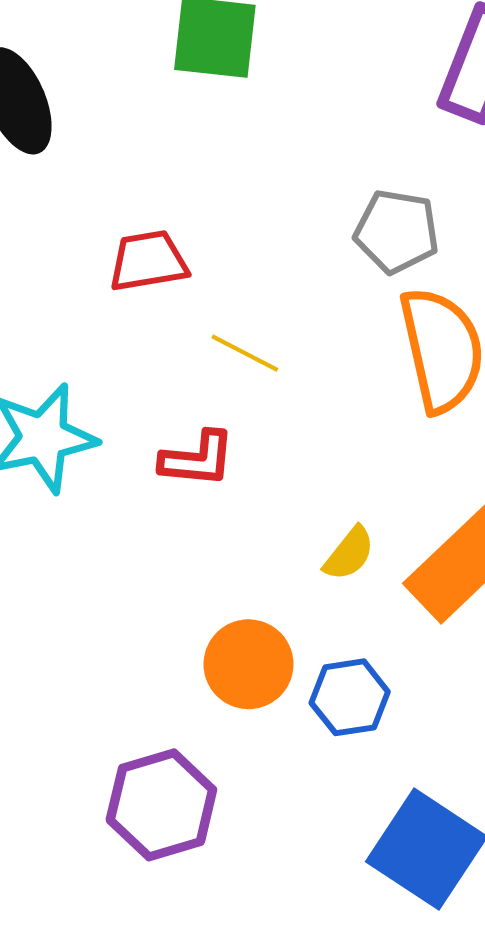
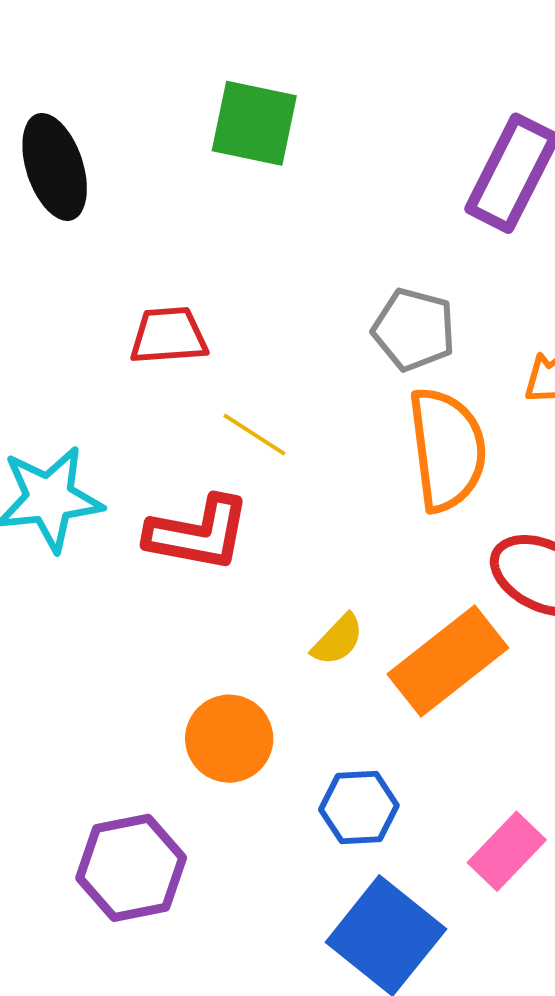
red L-shape: (197, 459) -> (198, 534), size x1.4
blue hexagon: (350, 697) -> (359, 807), moved

